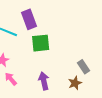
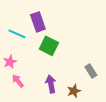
green square: (41, 43) -> (49, 46), turned 30
brown star: (75, 83) -> (74, 91), moved

